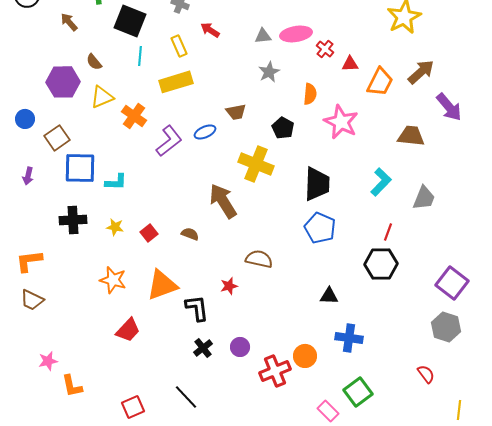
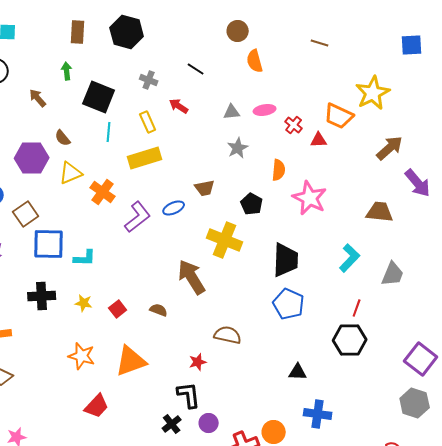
pink ellipse: (296, 34) -> (265, 110), size x0.7
orange trapezoid: (380, 82) -> (339, 116), moved, turned 88
black L-shape: (197, 308) -> (189, 395), moved

